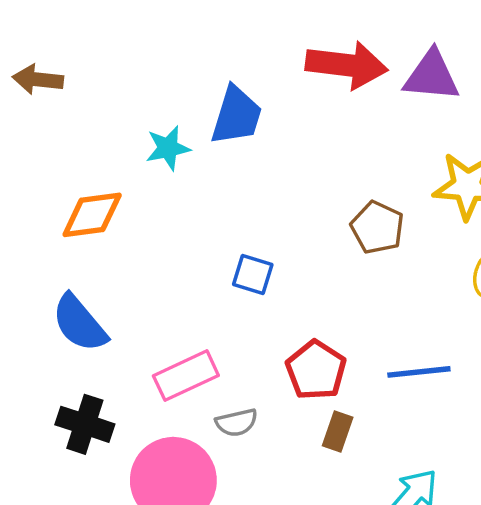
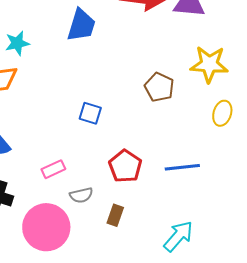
cyan star: (168, 148) -> (17, 43), moved
pink rectangle: (186, 376) -> (53, 169), size x0.7
brown rectangle: (338, 432) -> (115, 215), moved

